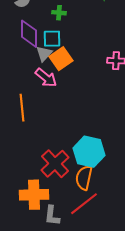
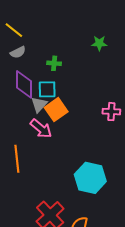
cyan hexagon: (89, 152) -> (90, 178), moved

